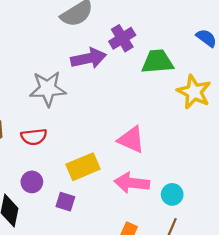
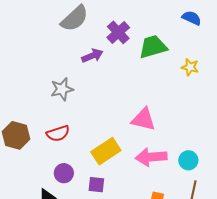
purple arrow: (89, 58) -> (92, 56), size x0.7
gray star: (48, 89) -> (62, 89), size x0.7
yellow star: (194, 92) -> (190, 67), size x0.6

